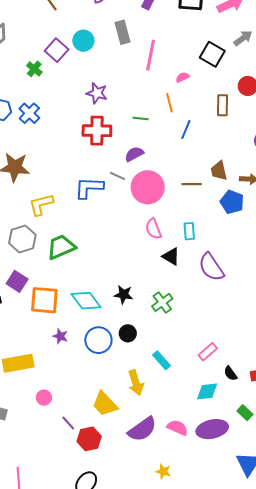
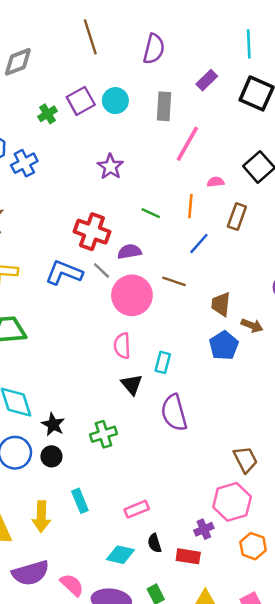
brown rectangle: (223, 105) -> (237, 217), moved
red cross: (97, 131) -> (92, 232), moved
brown line: (192, 184) -> (174, 281), moved
black star: (123, 295) -> (53, 424), moved

